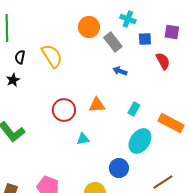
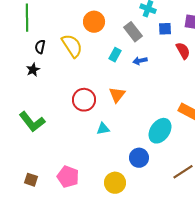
orange circle: (89, 27) -> (94, 22), moved
blue arrow: (120, 71) -> (140, 61), turned -32
orange triangle: (97, 105) -> (117, 95), turned -48
cyan rectangle: (134, 109) -> (115, 55), moved

